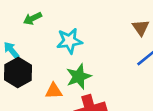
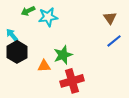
cyan star: (69, 41) -> (48, 17), moved

